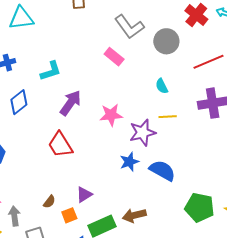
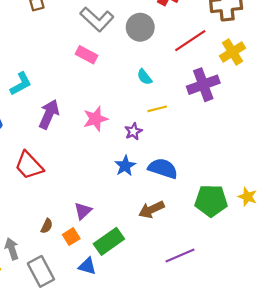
purple star: (143, 133) -> (133, 131), size x0.6
red trapezoid: (60, 145) -> (29, 165), moved
brown arrow: (134, 215) -> (151, 210), moved

